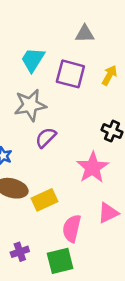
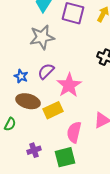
purple semicircle: (46, 138) -> (46, 71), moved
pink star: (93, 167) -> (69, 85), moved

